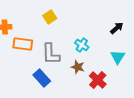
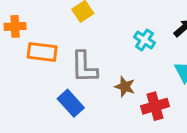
cyan cross: (82, 45) -> (144, 40), moved
red cross: (98, 80) -> (155, 106), turned 30

